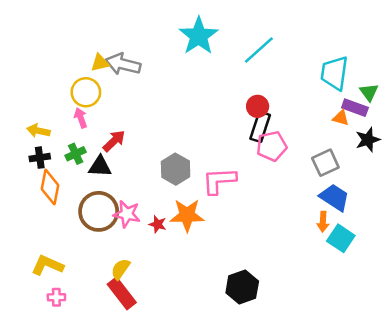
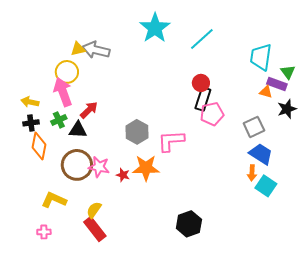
pink arrow: (81, 118) -> (63, 92), size x1.8
yellow L-shape: (47, 265) -> (54, 200), moved

